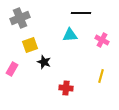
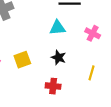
yellow square: (30, 45) -> (22, 60), moved
black star: (44, 62) -> (59, 57), moved

